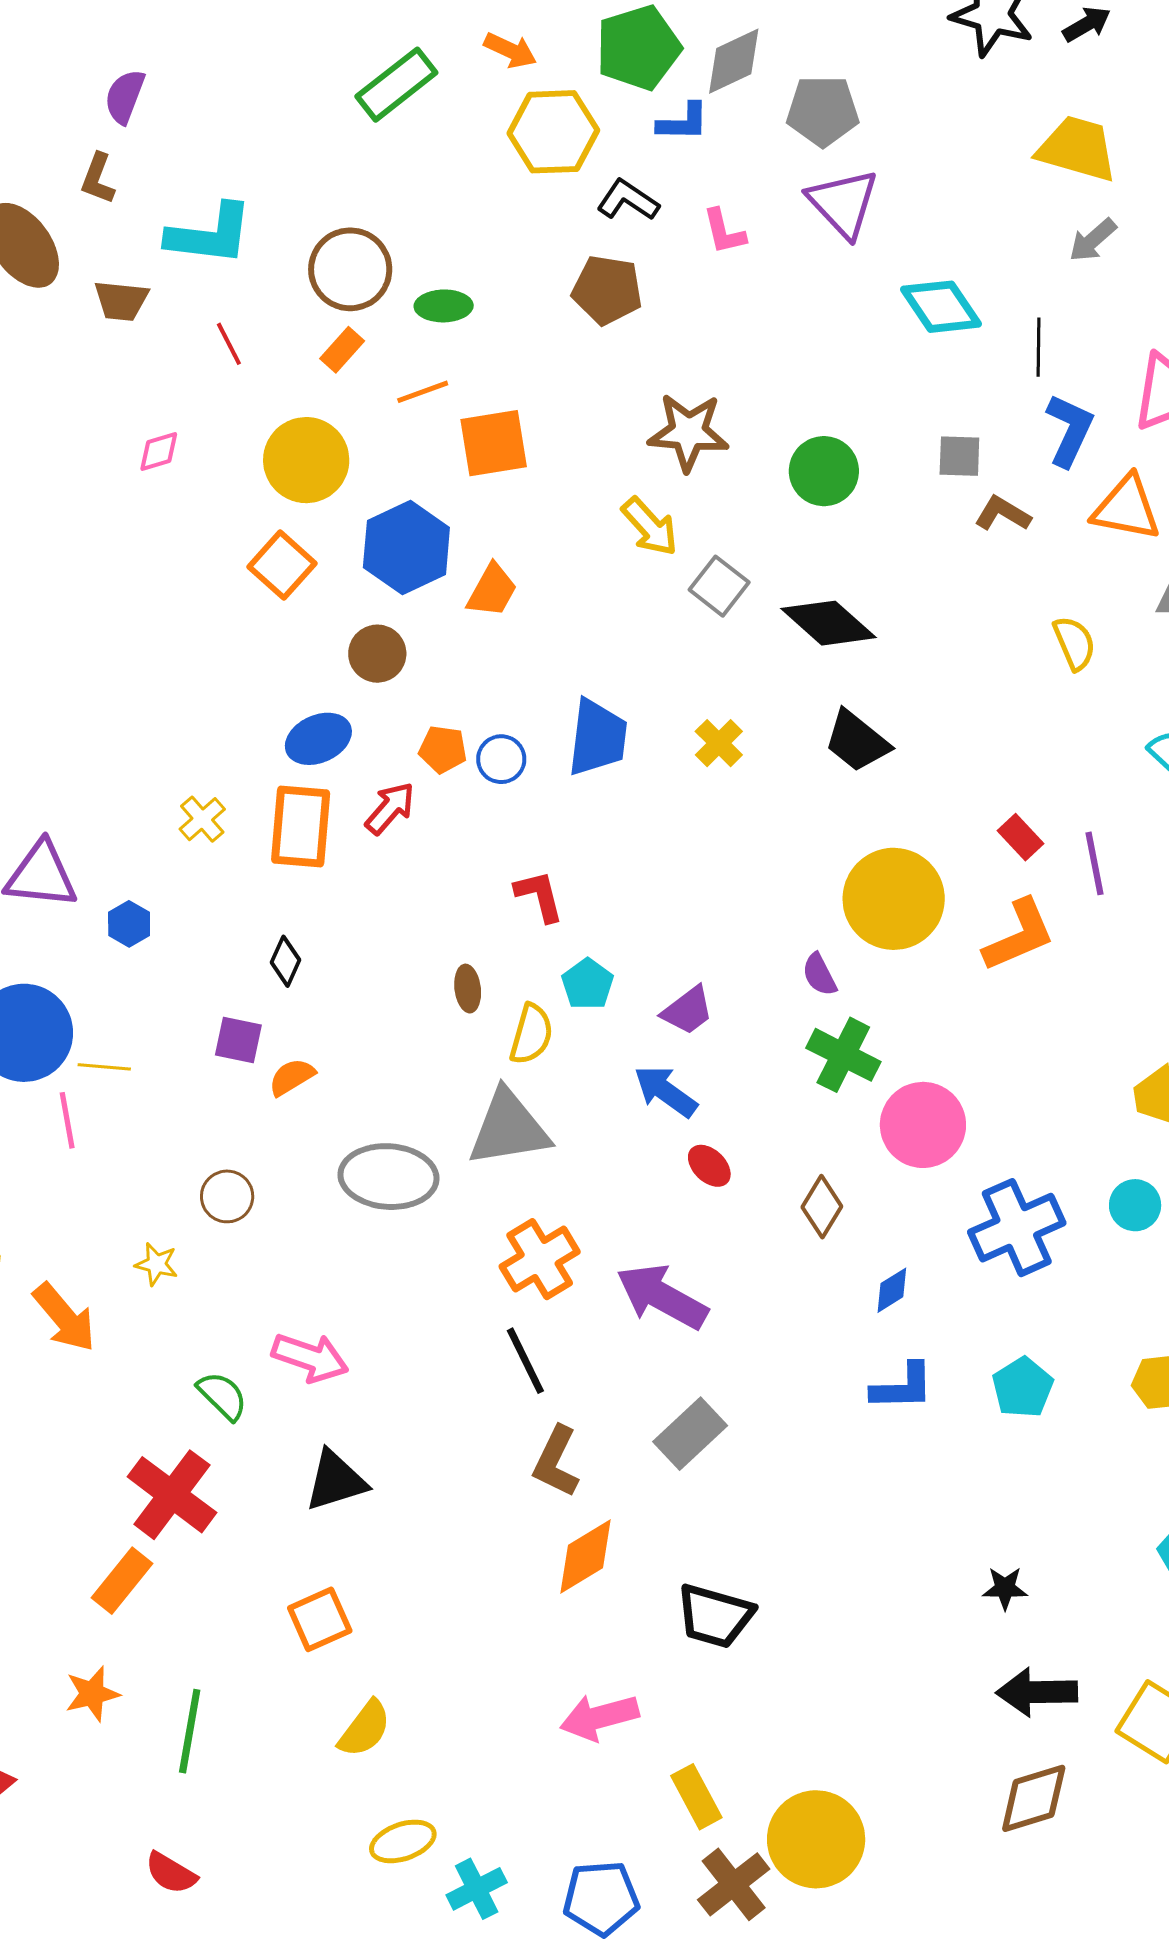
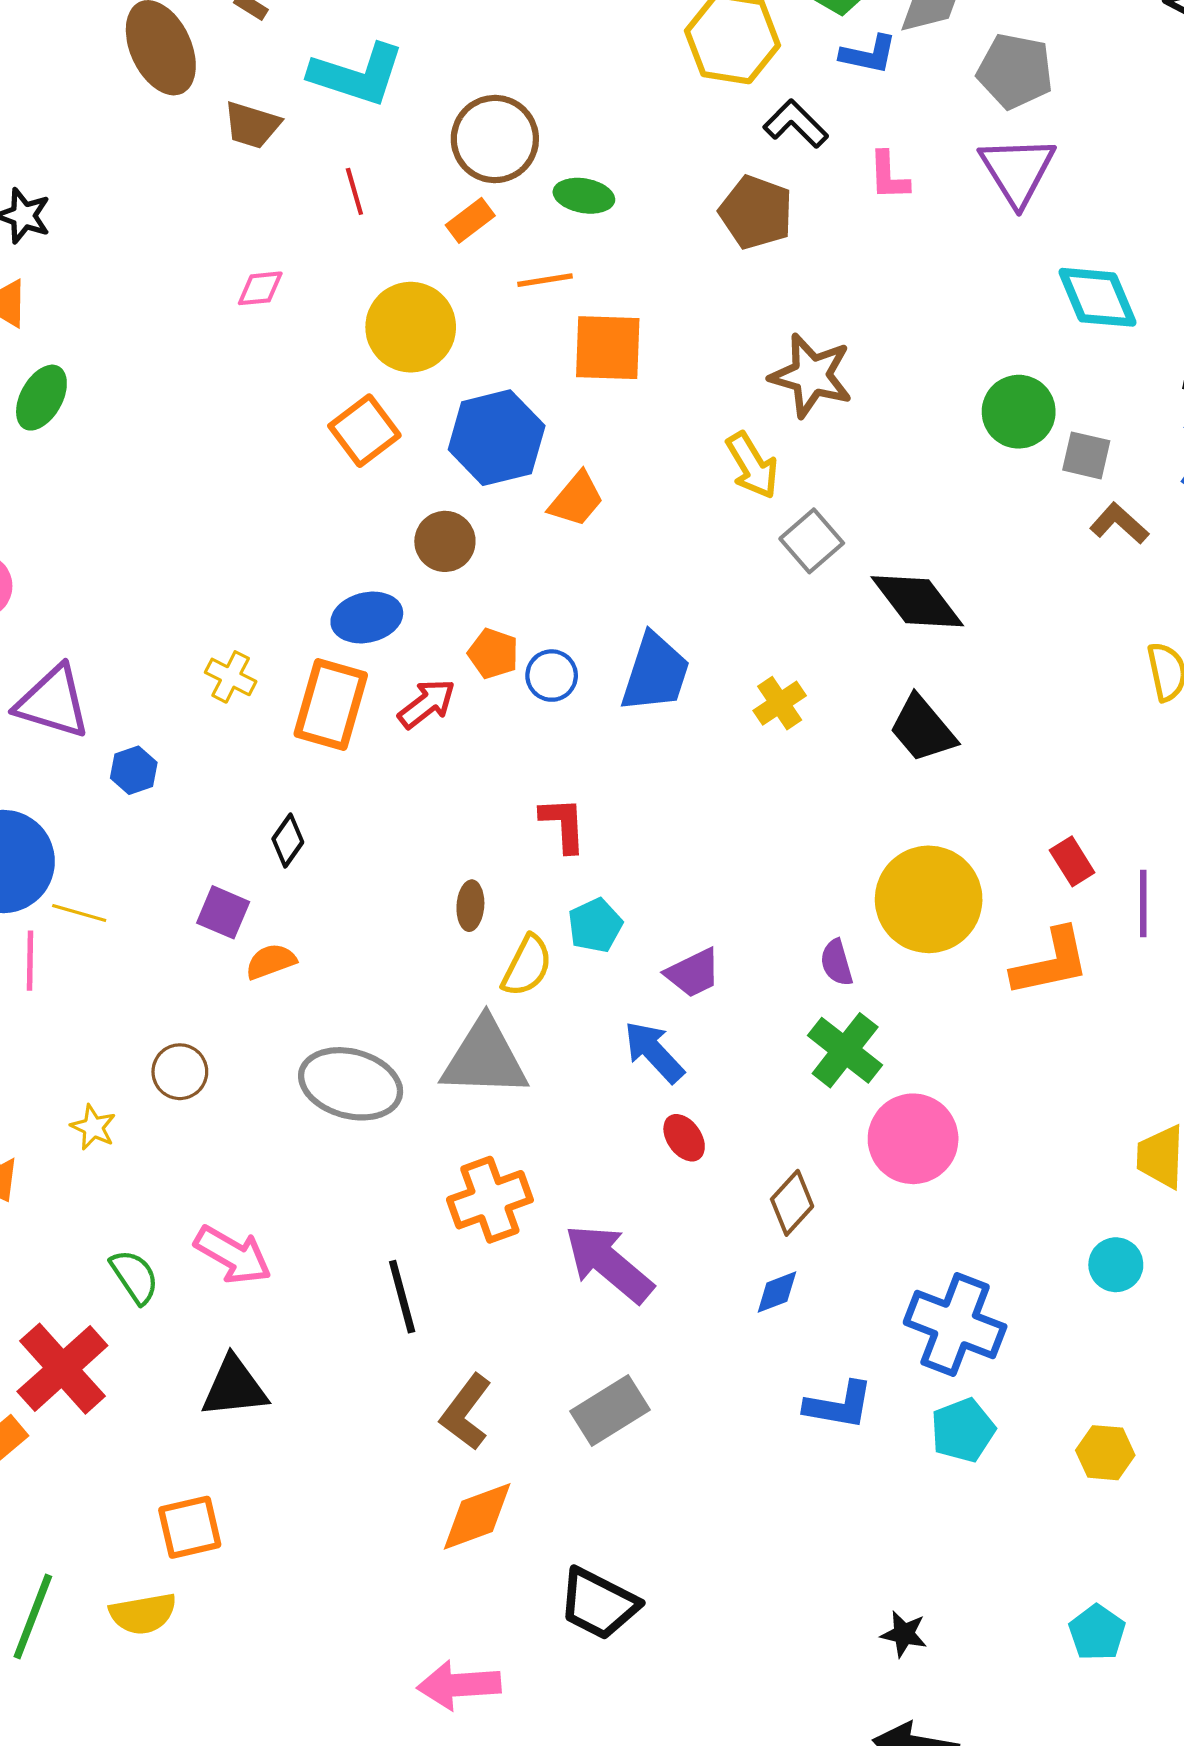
green circle: (824, 471) -> (1019, 412), moved
yellow cross: (202, 819) -> (231, 677), turned -33
blue cross: (1017, 1228) -> (955, 1325), moved, turned 34
blue diamond: (892, 1290) -> (777, 1292), moved
black line: (525, 1361) -> (402, 1297), moved
yellow semicircle: (365, 1729) -> (143, 1614), moved, turned 32

